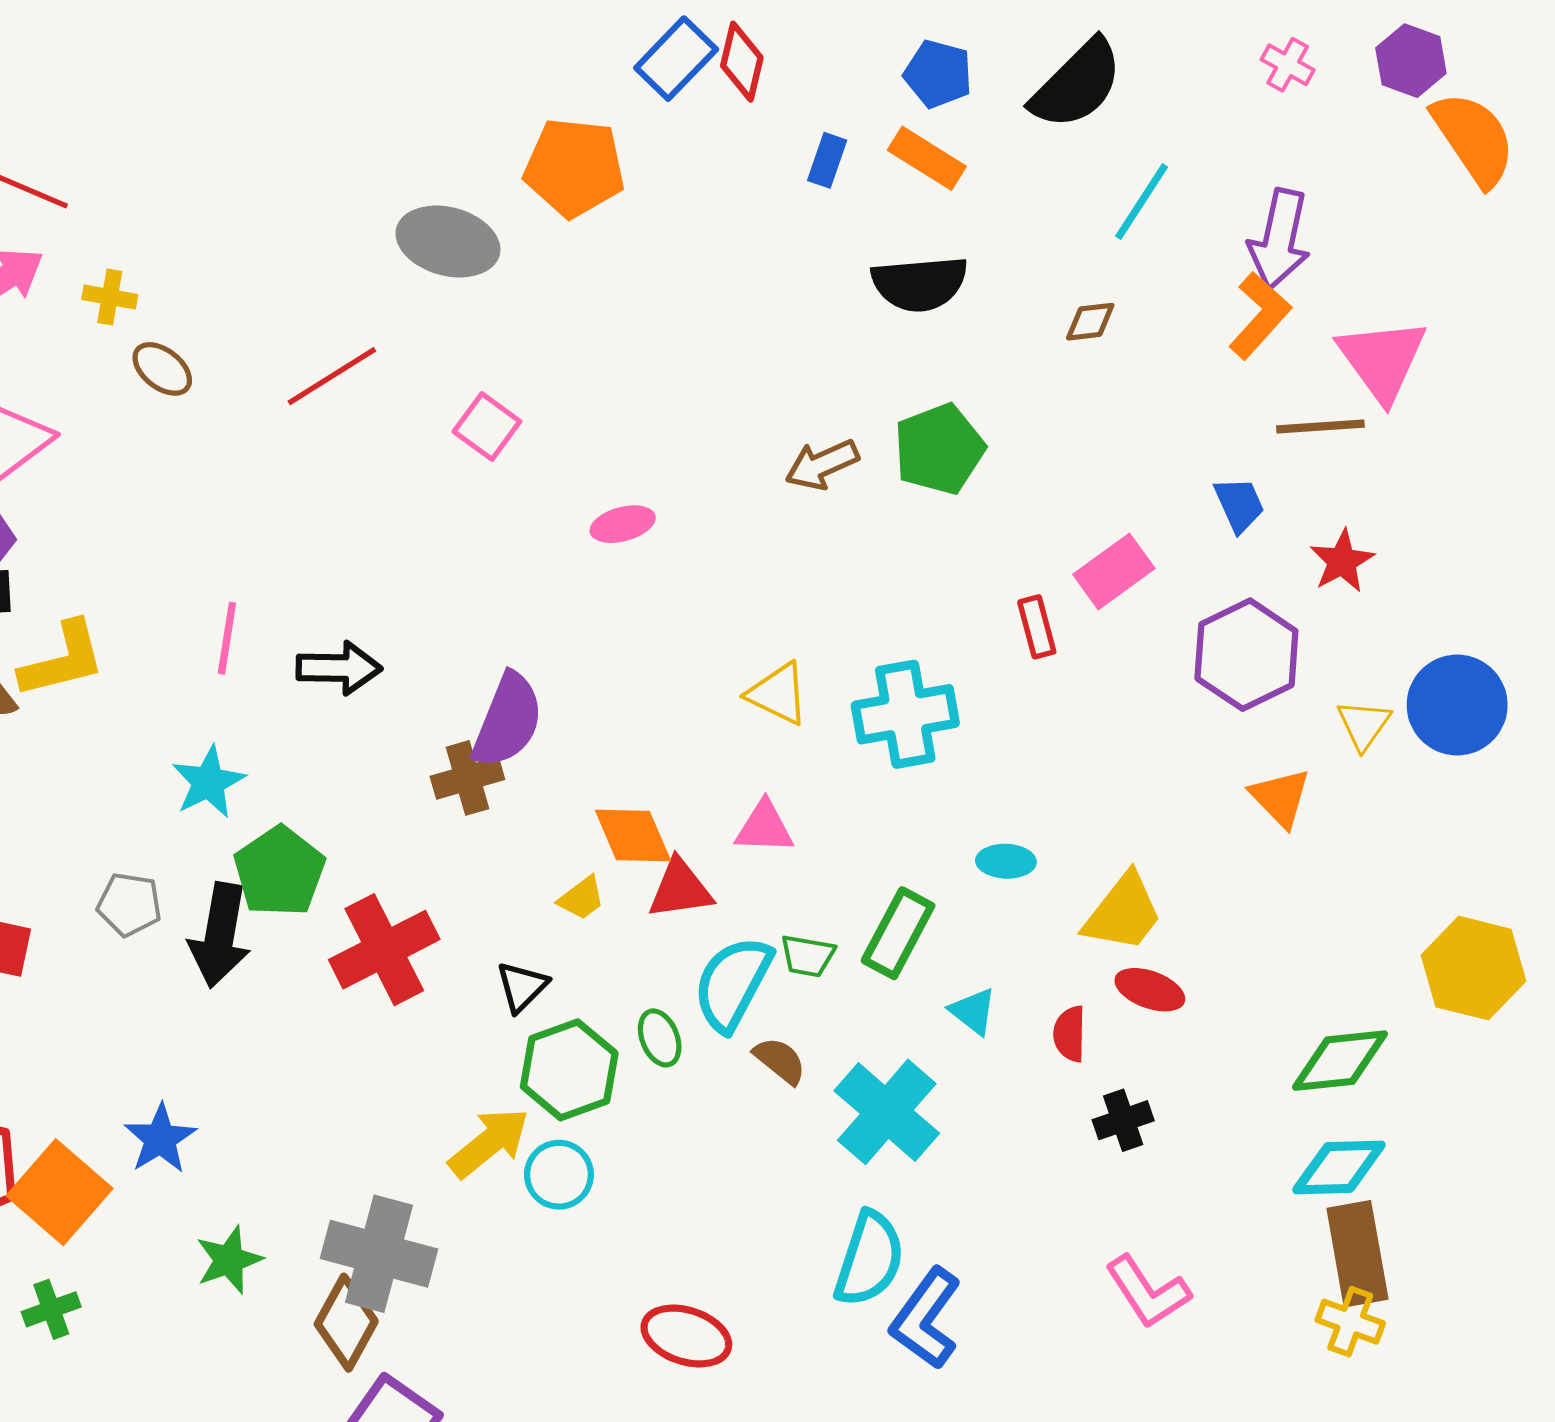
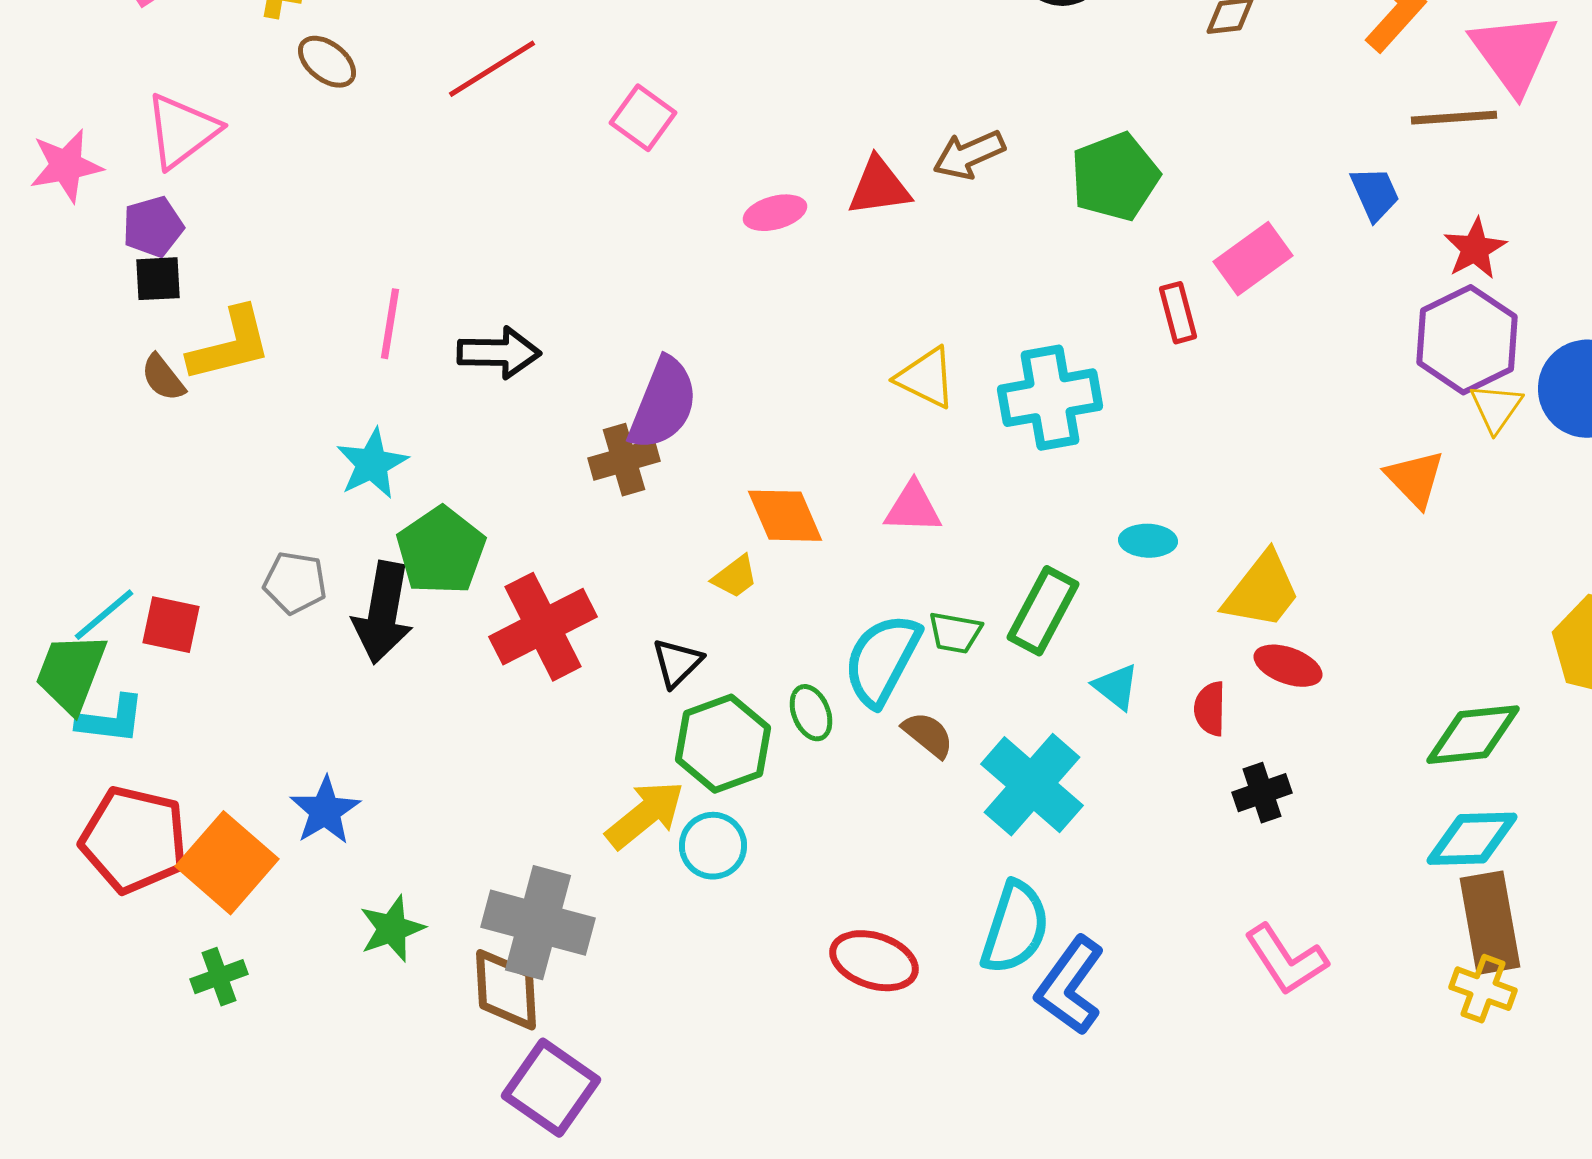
green pentagon: (939, 449) -> (1115, 177), moved
purple hexagon: (1246, 655) -> (1467, 340), moved
red triangle: (680, 889) -> (879, 187), moved
brown diamond: (346, 1323) -> (506, 990), turned -32
red ellipse: (686, 1336) -> (874, 961), moved

